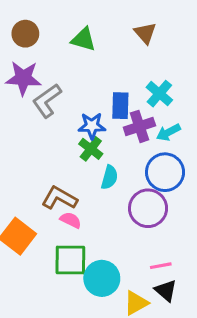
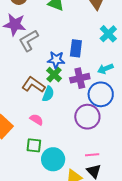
cyan cross: (159, 94) -> (108, 34), moved
purple cross: (139, 126) -> (80, 78), moved
cyan semicircle: (109, 177) -> (48, 94), moved
brown L-shape: (59, 198) -> (33, 85), moved
green square: (70, 260) -> (34, 145), size x0.7

